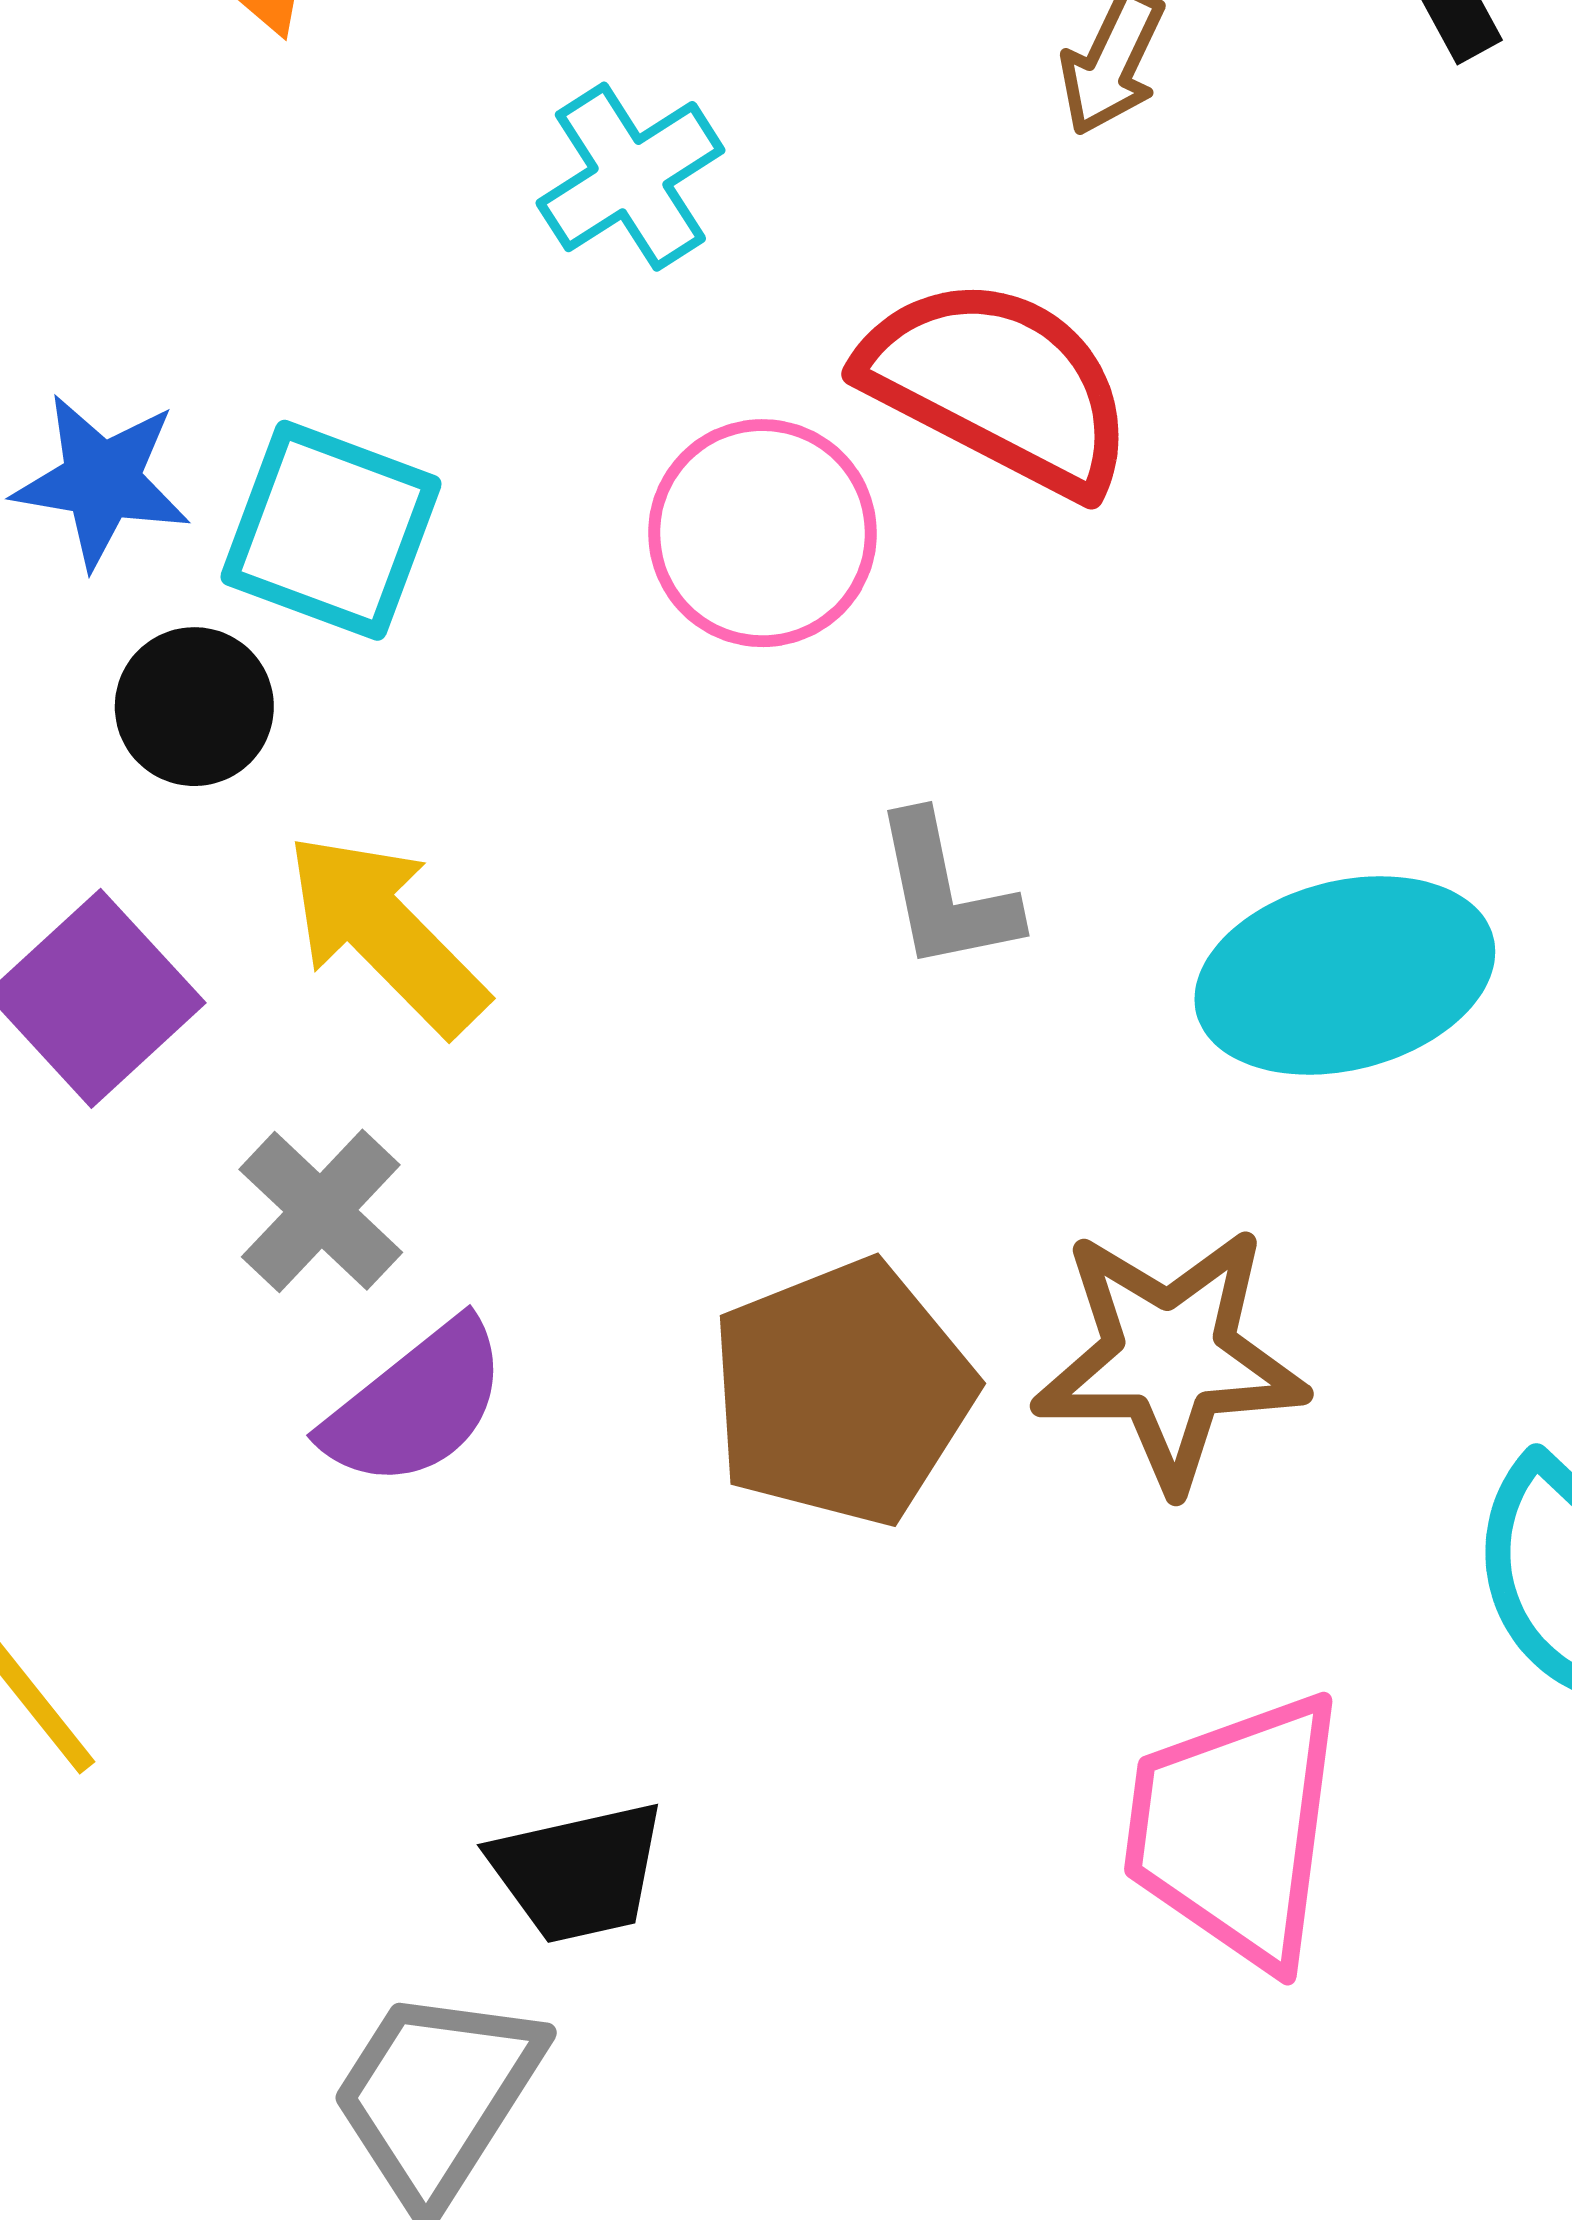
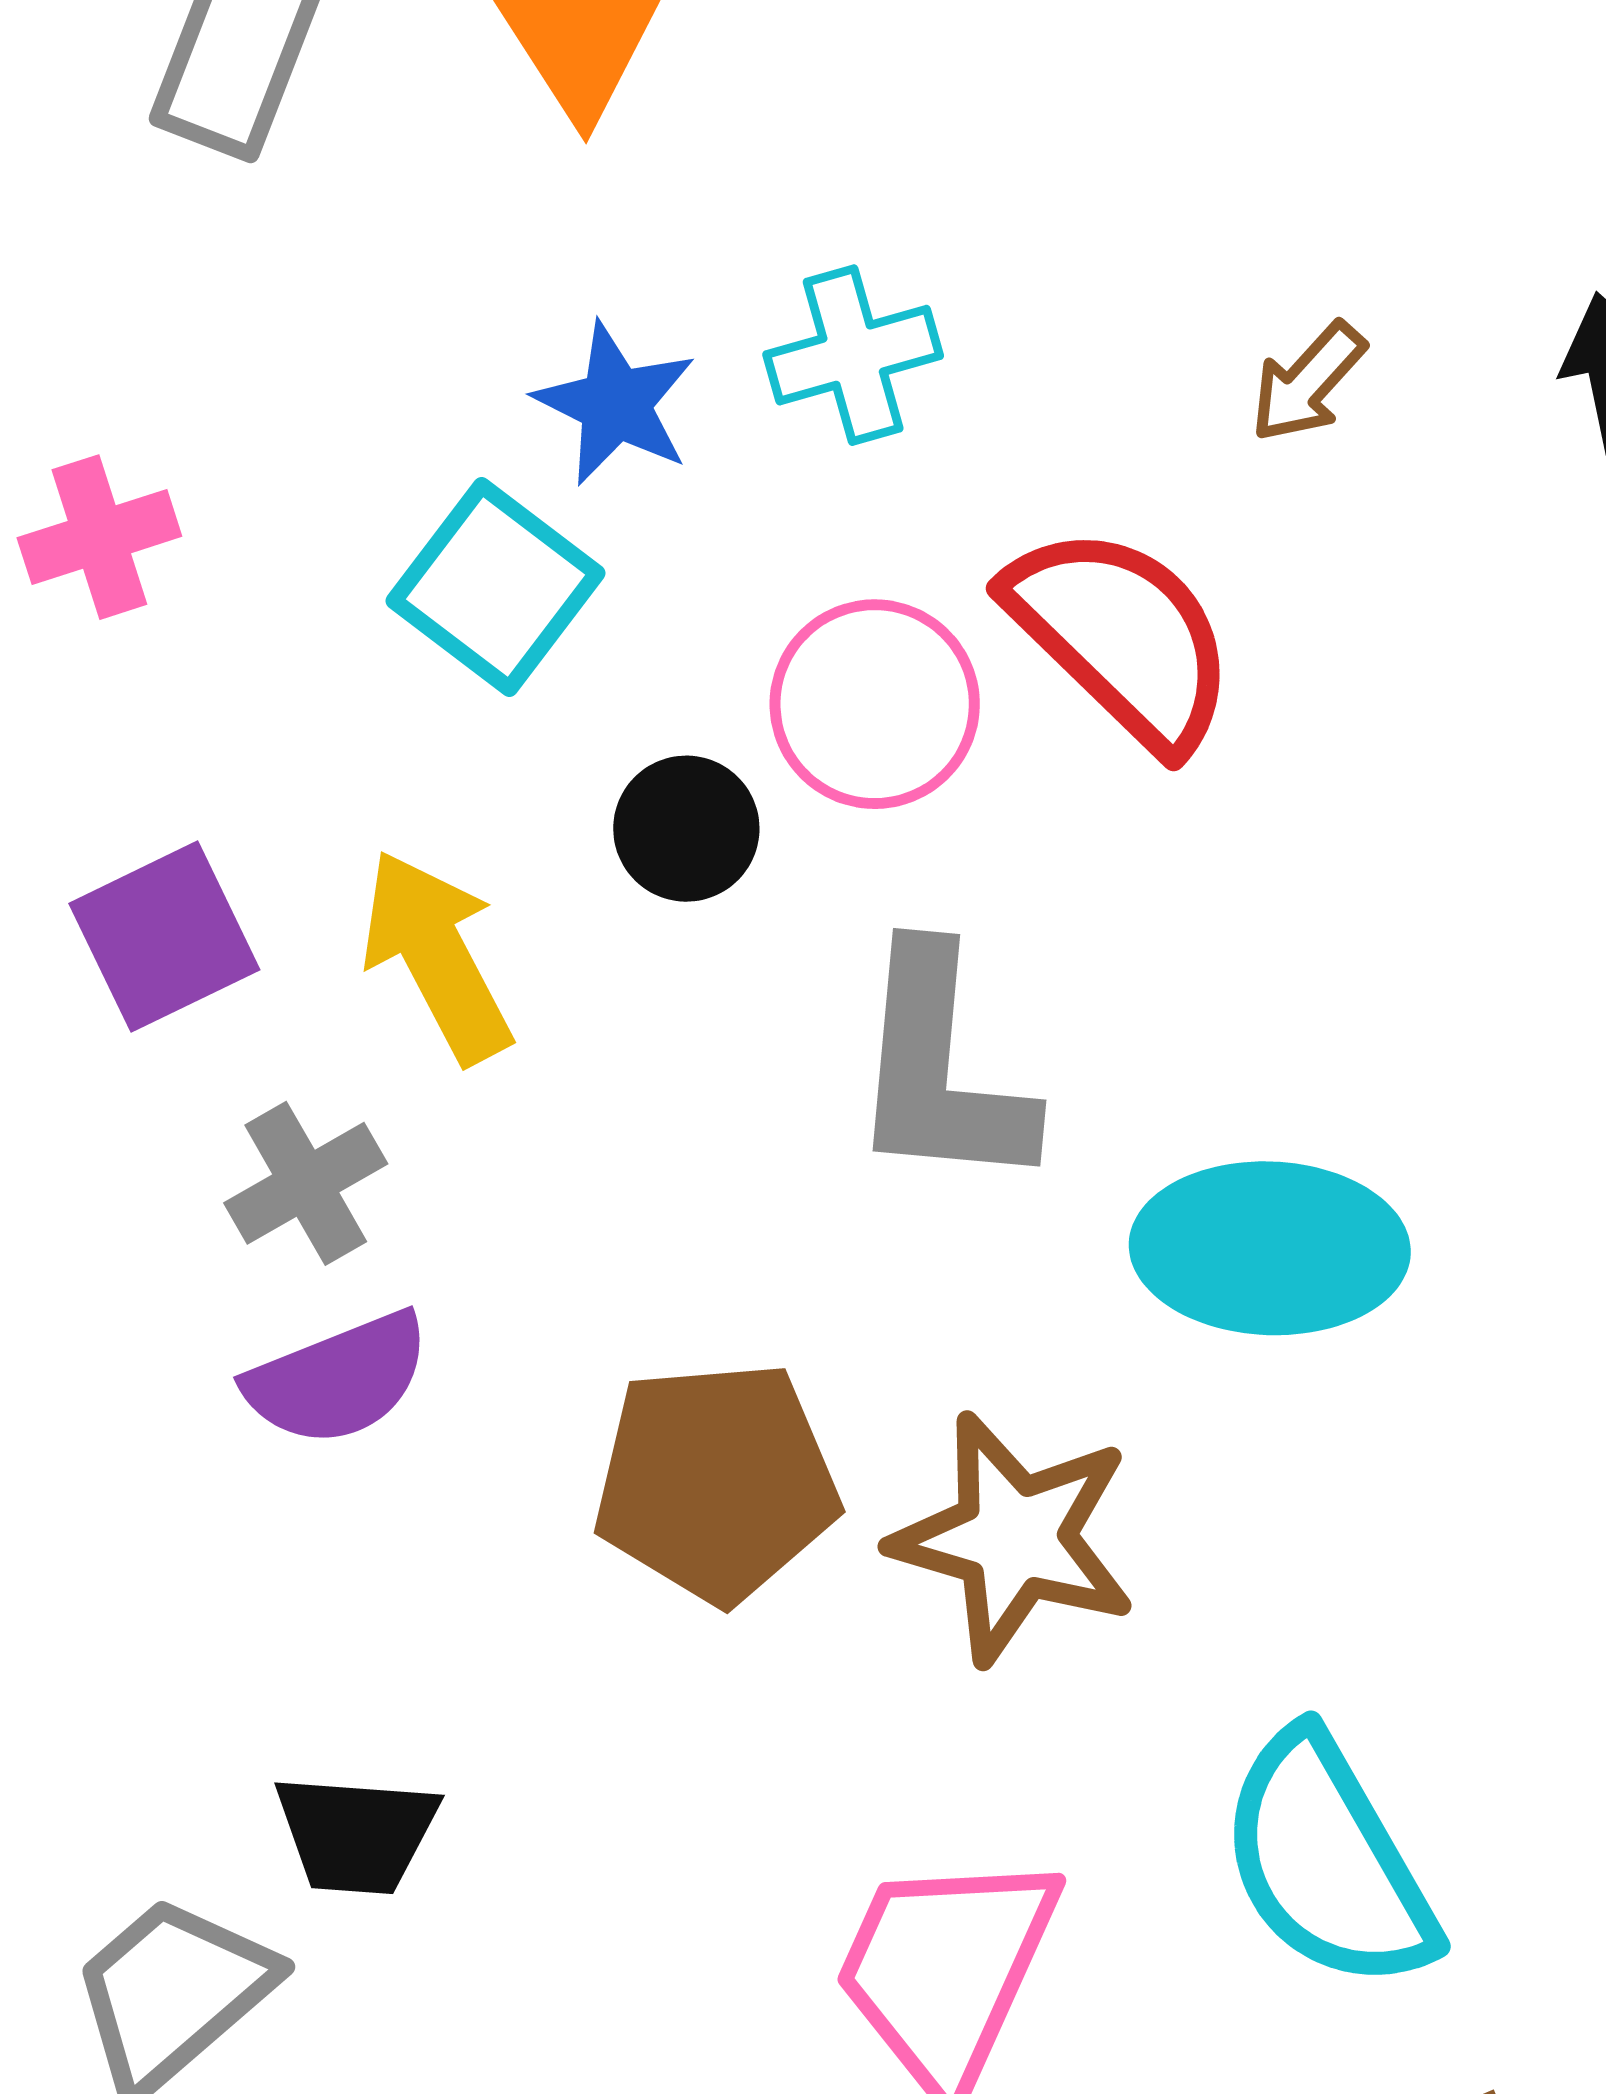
blue star: (102, 481) -> (615, 404), moved
black circle: (194, 707) -> (686, 829), moved
gray L-shape: (945, 893) -> (940, 1069), size x1.6

